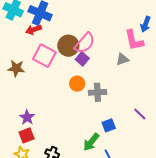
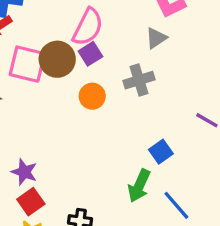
brown circle: (68, 46) -> (57, 59), moved
purple square: (82, 59) -> (90, 54), turned 32
gray cross: (97, 92) -> (139, 80), moved

